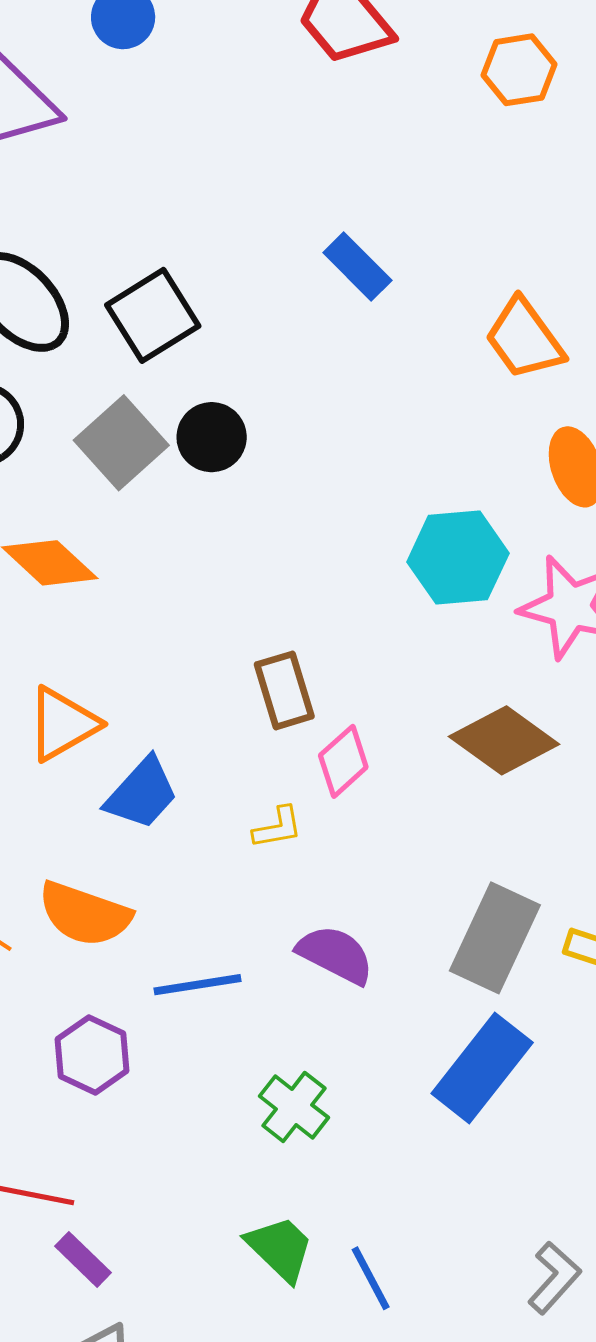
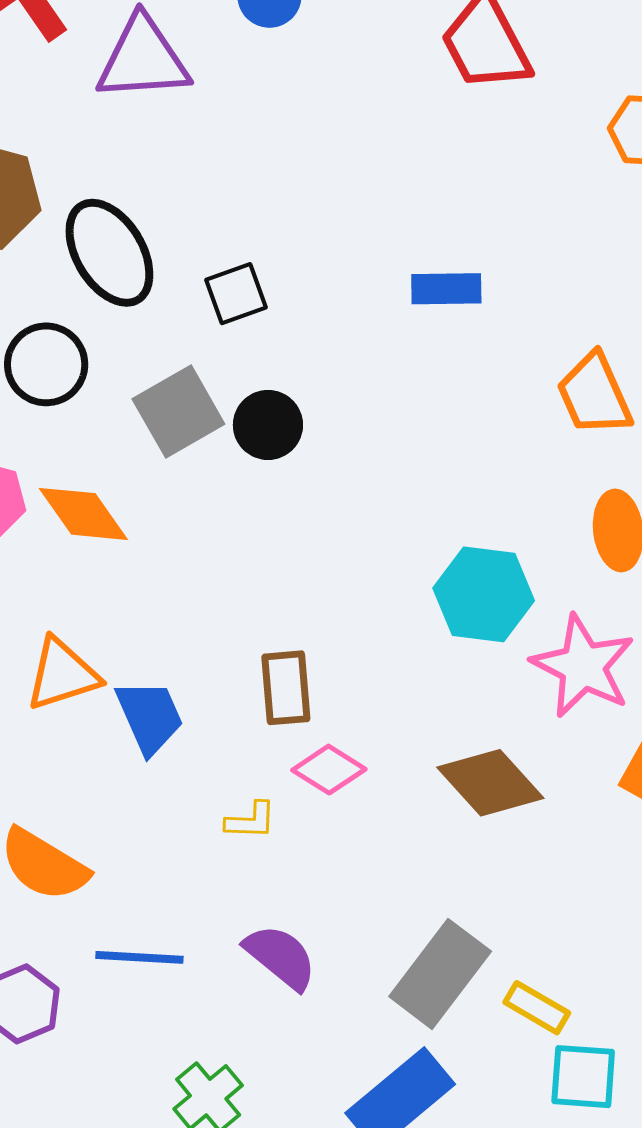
blue rectangle: (357, 267) -> (446, 289), turned -58
black square: (153, 315) -> (236, 294), size x0.7
pink diamond: (343, 761) -> (329, 770), turned 62
blue trapezoid: (142, 793) -> (150, 717), moved, turned -78

